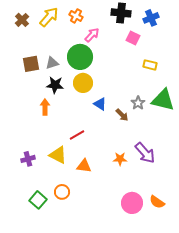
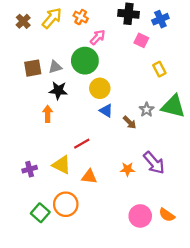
yellow rectangle: (150, 65) -> (159, 69), turned 48
yellow circle: (83, 83) -> (100, 88), moved
orange circle: (62, 192) -> (66, 204), size x1.5

